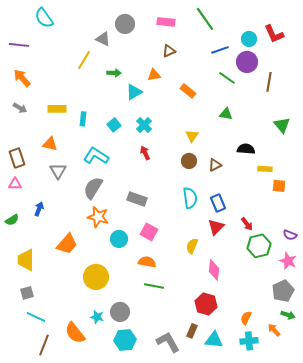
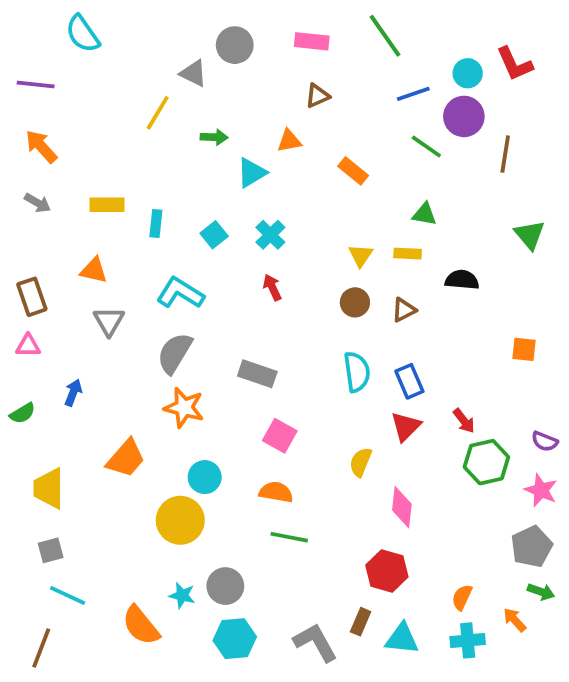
yellow rectangle: (265, 169) -> (408, 254), moved
cyan circle: (119, 239) -> (205, 477), moved
brown line: (44, 345) -> (41, 648), moved

